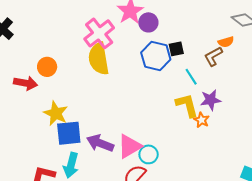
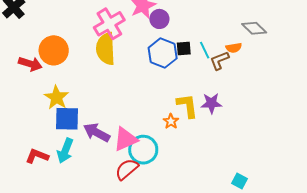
orange circle: (47, 67) -> (54, 50), size x1.5
cyan line: (191, 77) -> (205, 50), moved
orange star: (201, 120) -> (171, 121), moved
cyan circle: (149, 154) -> (143, 150), size x1.5

